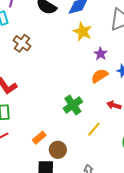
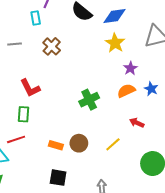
green cross: (73, 105) -> (89, 100), moved
orange rectangle: (39, 138) -> (56, 145), turned 48
brown circle: (58, 150) -> (79, 143), moved

